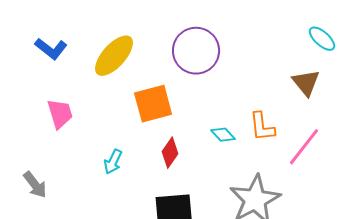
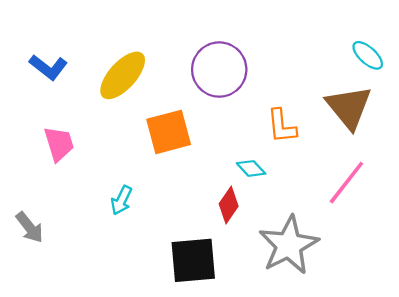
brown triangle: (306, 83) -> (349, 107), size x1.4
orange L-shape: (262, 127) -> (282, 126), moved
red diamond: (170, 153) -> (229, 205), moved

